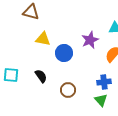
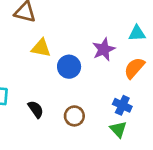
black semicircle: (41, 76) -> (36, 109), moved
blue cross: (104, 82) -> (122, 105), turned 32

